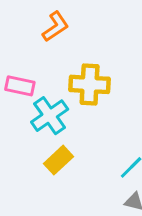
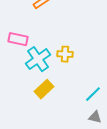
yellow cross: (90, 84) -> (65, 54), moved, size x0.6

